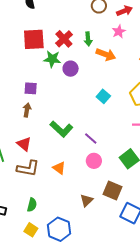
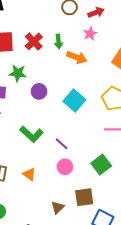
green star: (52, 59) -> (18, 73), moved
purple circle: (71, 69) -> (39, 91), moved
cyan square: (103, 96) -> (74, 100), size x1.5
brown square: (112, 191) -> (84, 197), turned -30

